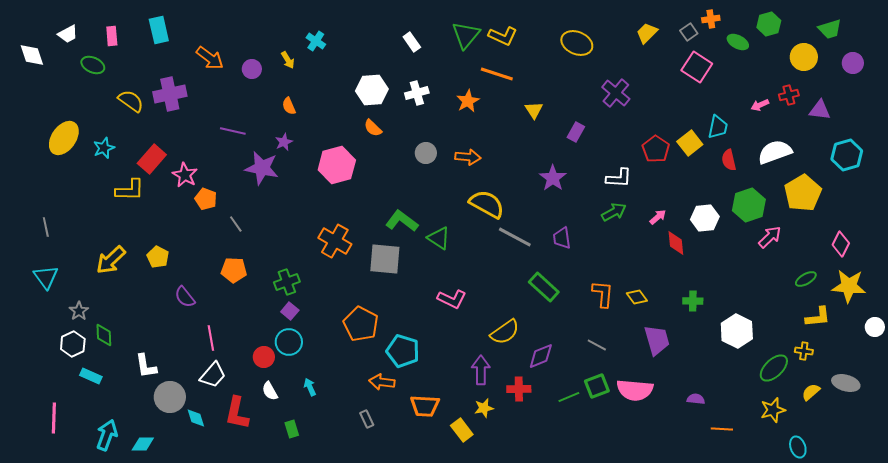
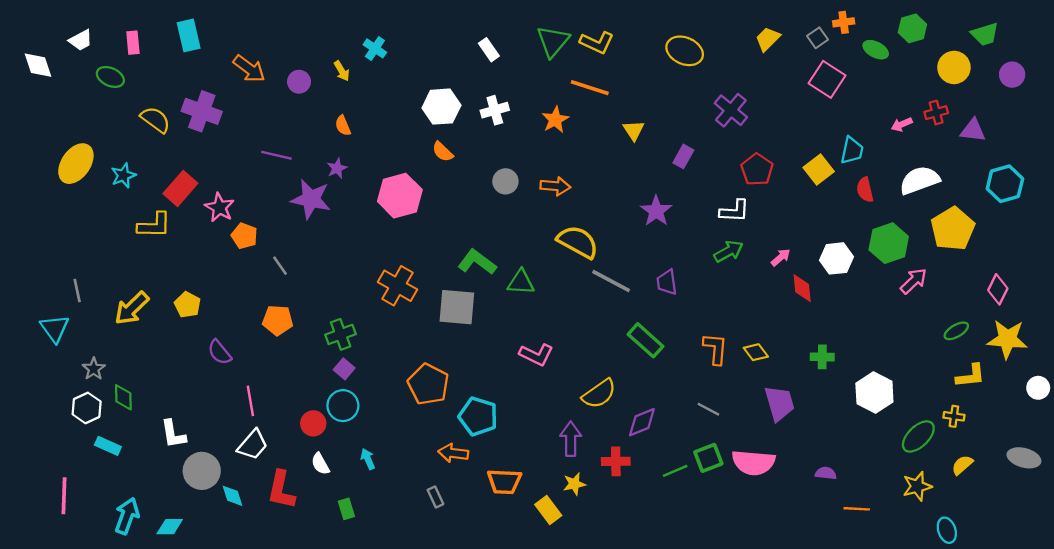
purple cross: (170, 94) -> (202, 111), turned 32
red pentagon: (656, 149) -> (757, 169), moved
gray line: (46, 227) -> (77, 291), moved
green triangle: (439, 238) -> (521, 282), turned -30
gray ellipse: (846, 383) -> (1024, 458), moved

